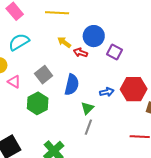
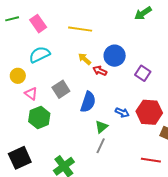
purple square: (115, 52) -> (143, 73), moved
blue arrow: (107, 92) -> (122, 113), turned 32
green hexagon: (38, 103) -> (39, 118), moved

